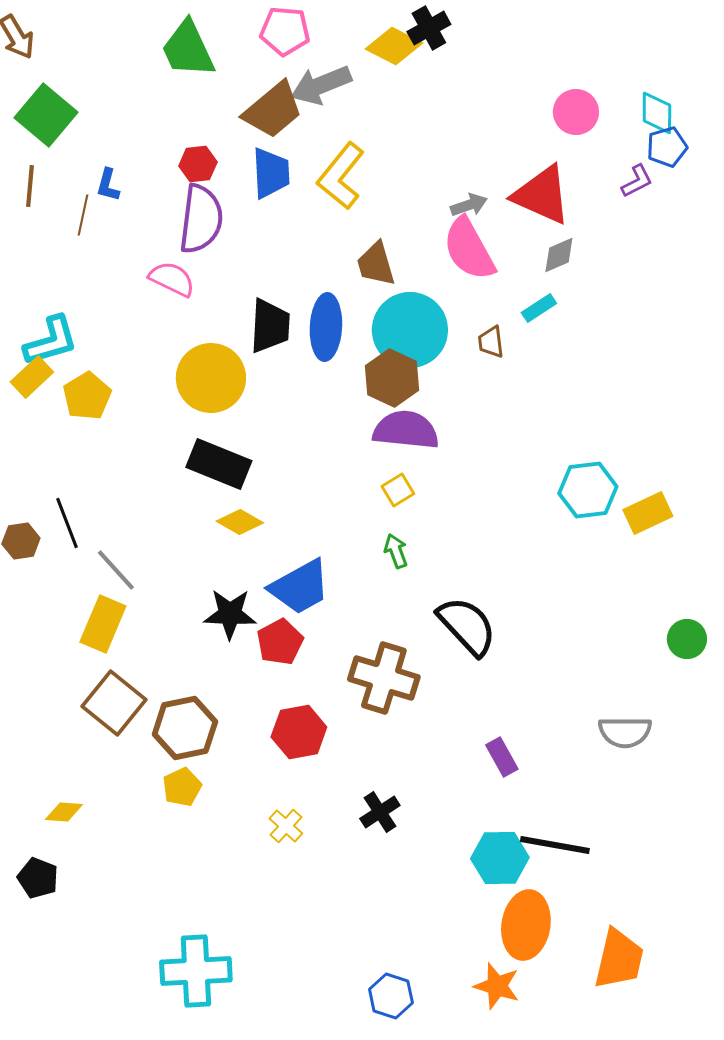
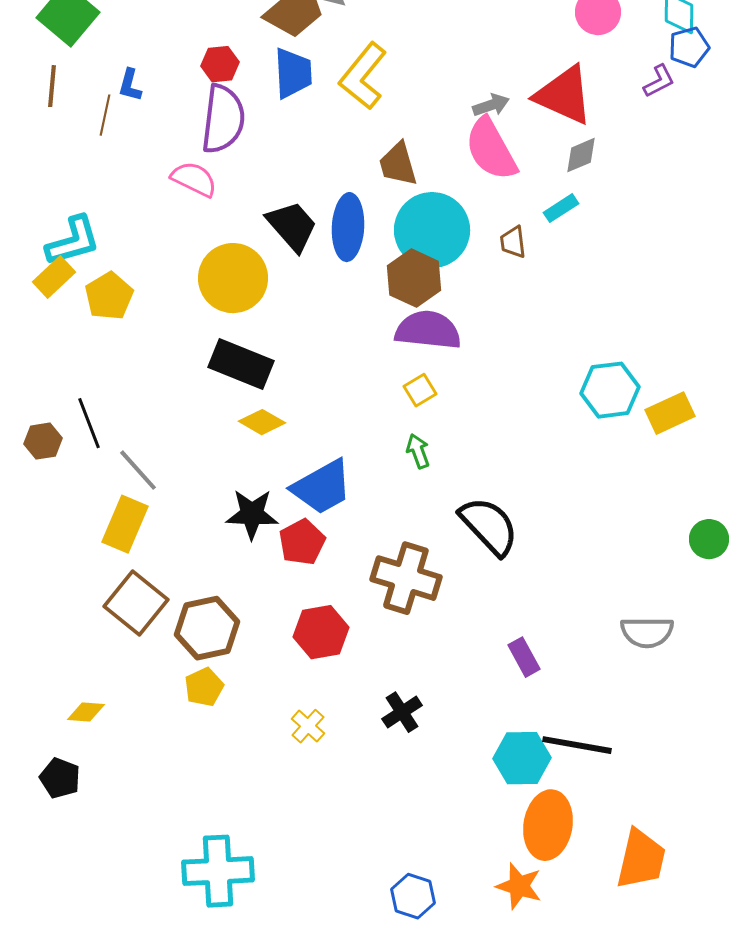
black trapezoid: (270, 326) -> (292, 226), turned -44

